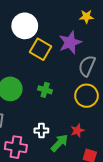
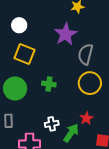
white circle: (25, 26) -> (19, 25), size x0.6
yellow square: (41, 49) -> (24, 54), moved

